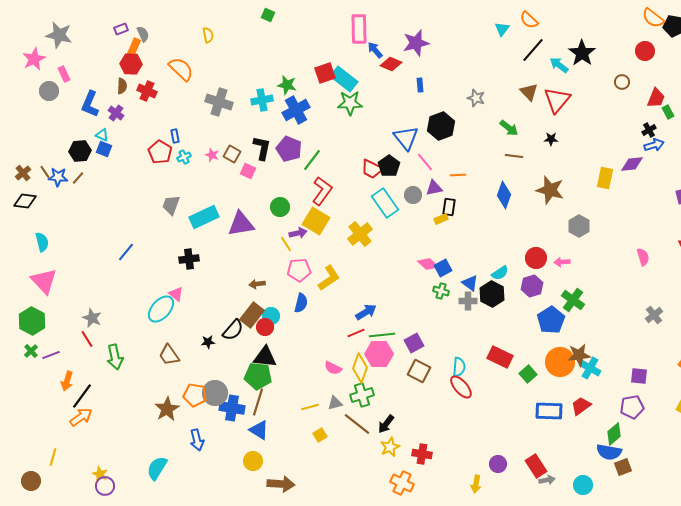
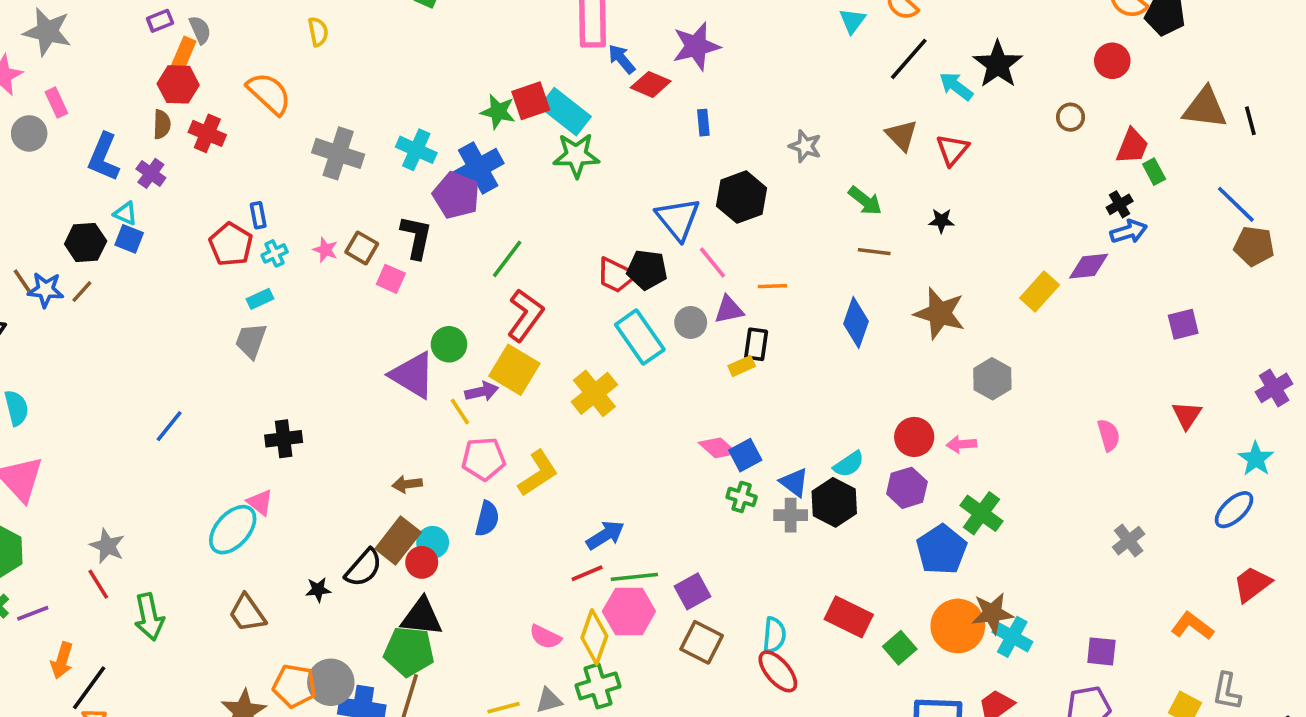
green star: (287, 85) -> (498, 112), moved
cyan cross: (262, 100) -> (416, 150), turned 35
red triangle: (557, 100) -> (952, 150), size x0.7
purple pentagon: (289, 149) -> (456, 195), moved
black pentagon: (389, 166) -> (647, 270), turned -30
yellow rectangle: (605, 178) -> (1040, 292), turned 30
cyan rectangle: (204, 217) -> (260, 299), moved, size x0.5
purple triangle: (241, 224) -> (413, 375), moved, turned 40

